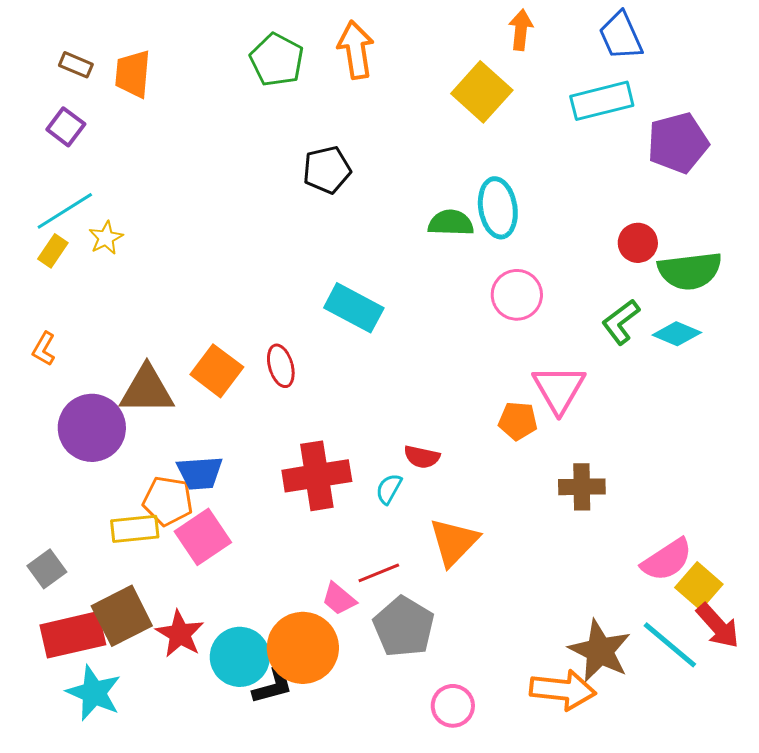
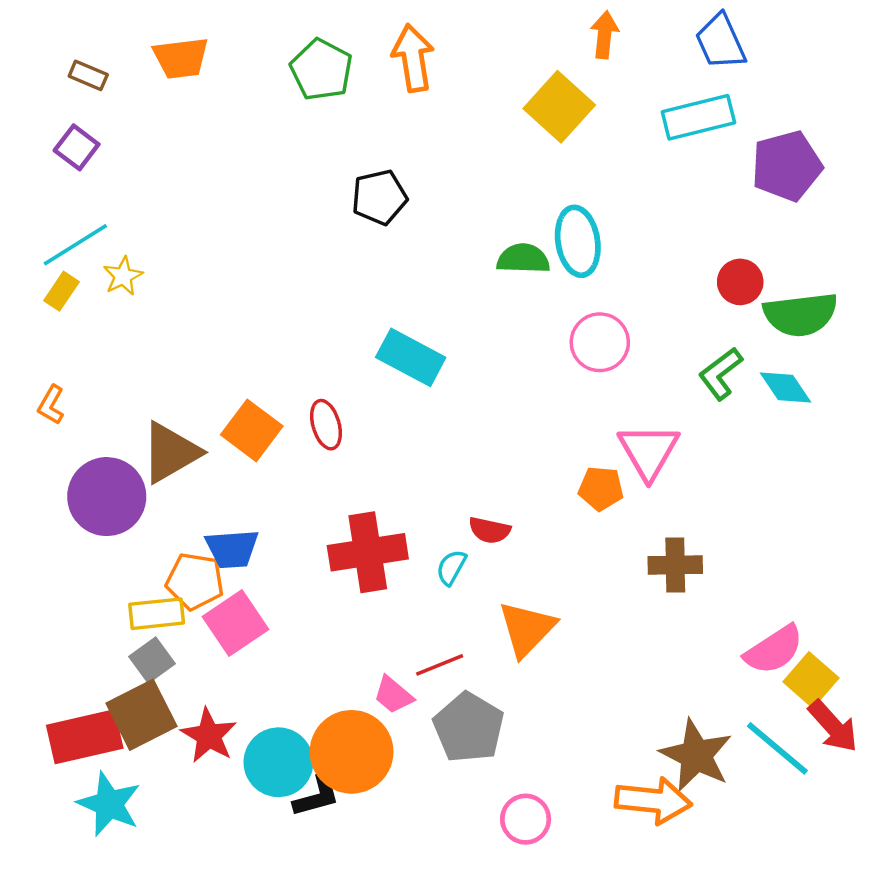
orange trapezoid: (133, 74) -> (181, 58), moved, turned -102
cyan diamond: (677, 334) -> (785, 388), turned 33
brown triangle: (147, 390) -> (171, 452), turned -30
gray square: (47, 569) -> (152, 660), moved

